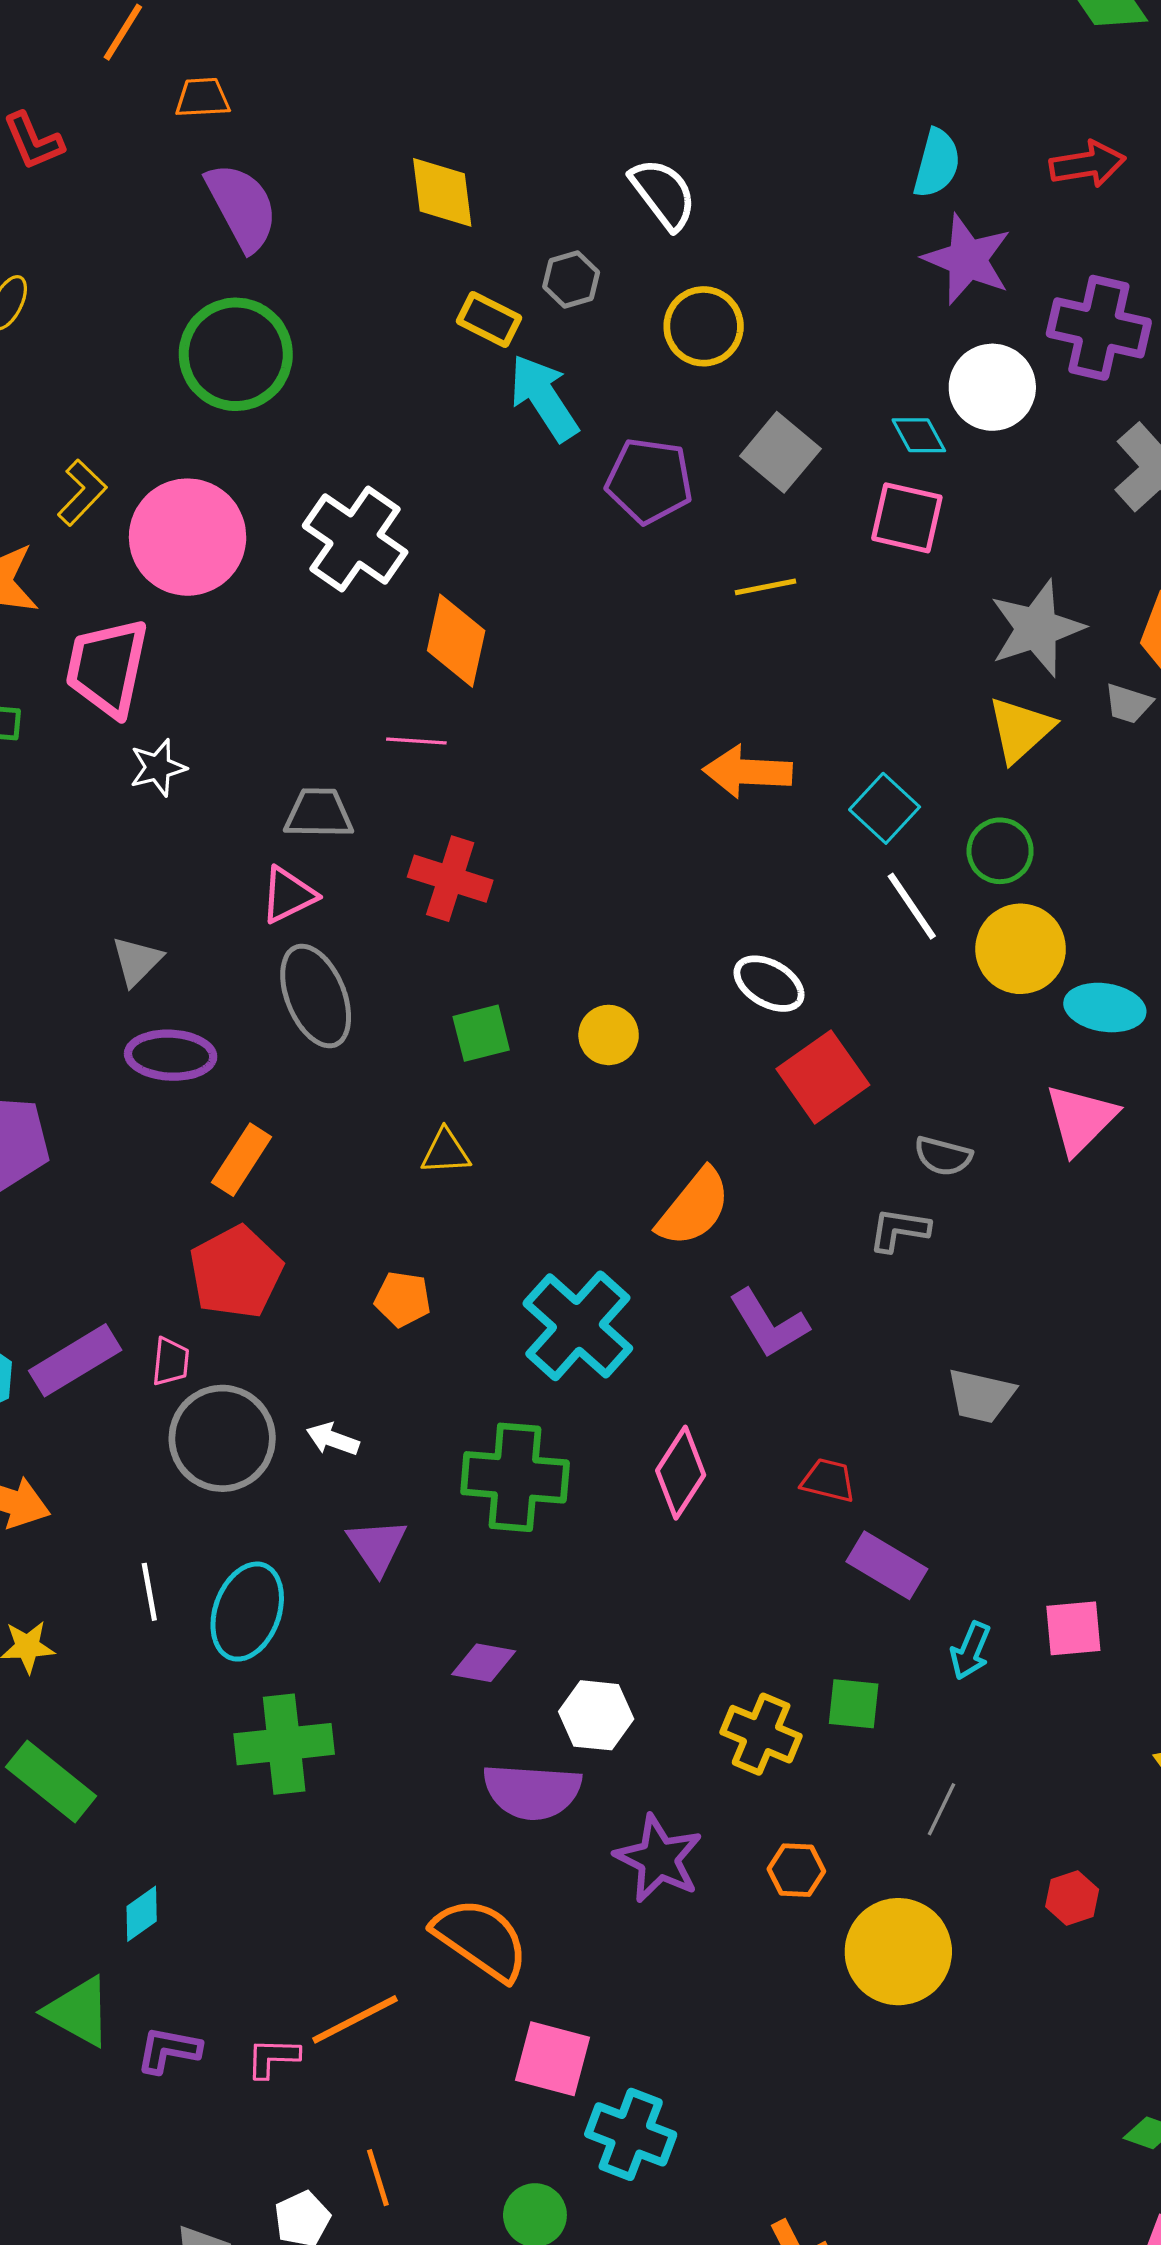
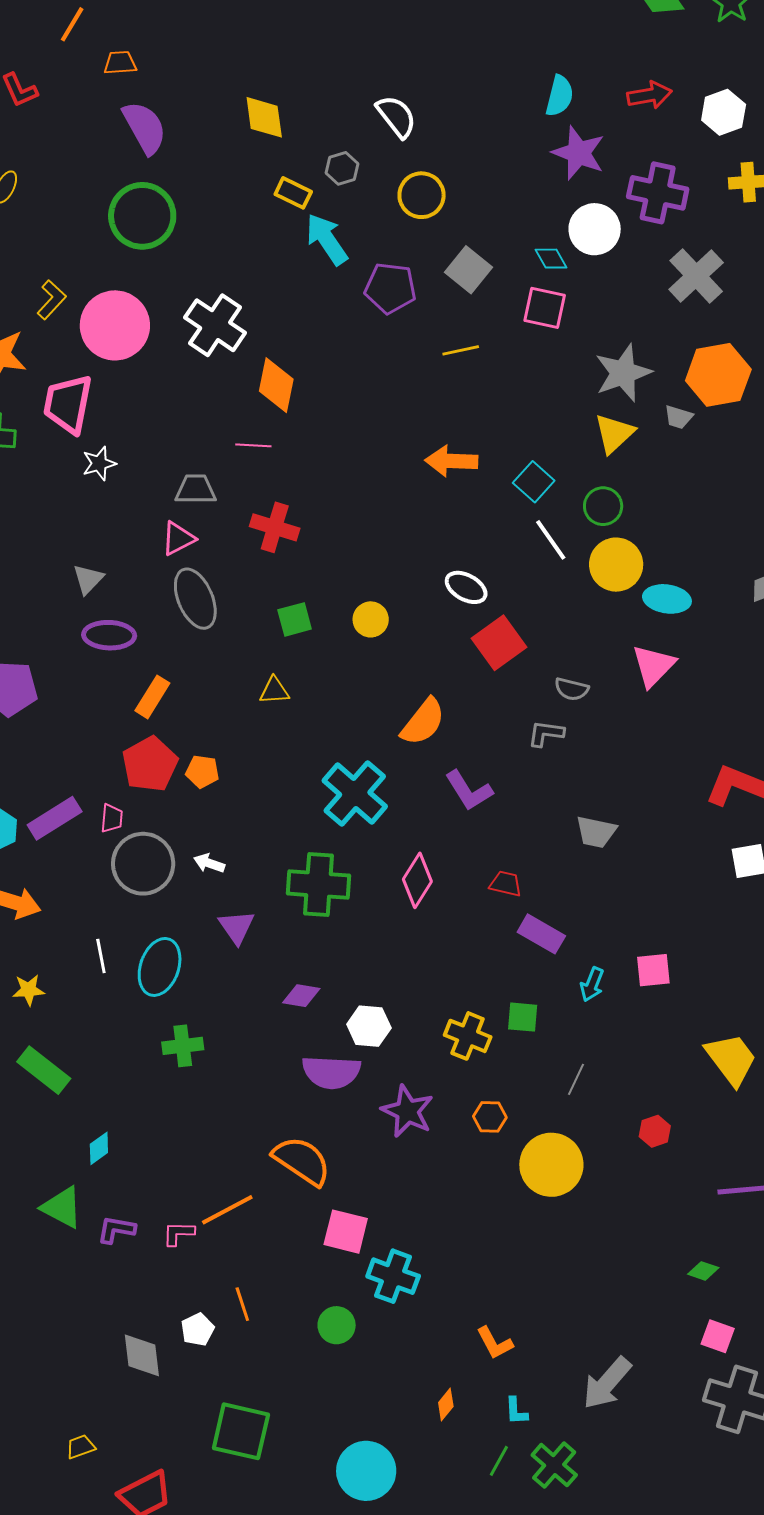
orange pentagon: (403, 1299) -> (202, 771), moved
green cross: (284, 1744) -> (183, 1046), size x0.7

